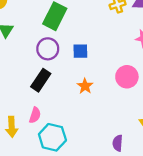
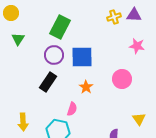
blue square: (80, 51) -> (82, 57), size x1.6
pink semicircle: (35, 115) -> (72, 109), moved

